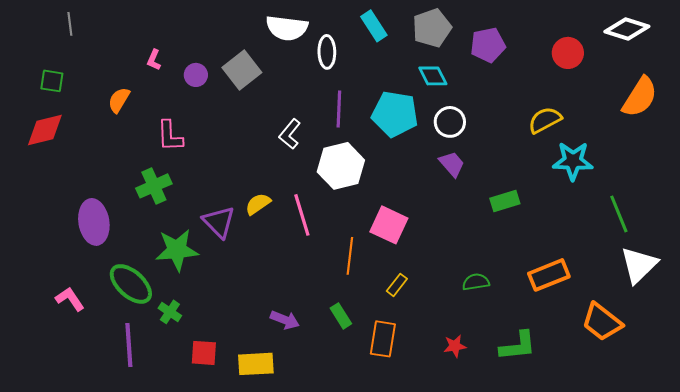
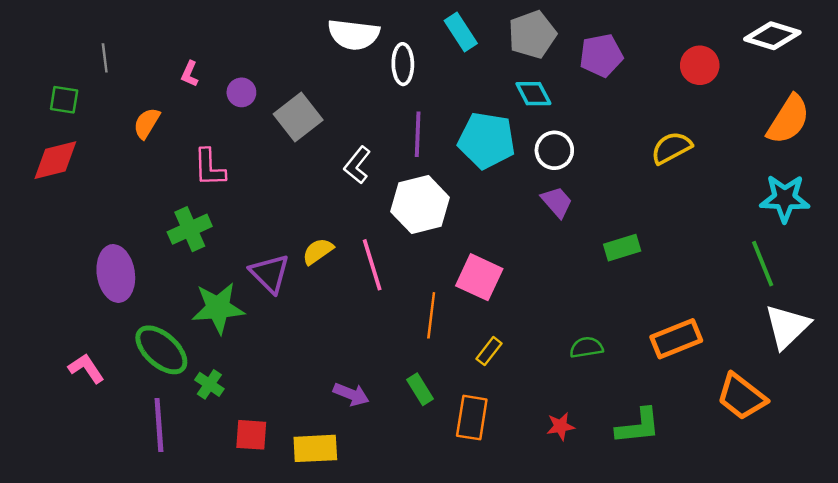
gray line: (70, 24) -> (105, 58), moved
gray square: (242, 70) -> (298, 117), moved
cyan star: (573, 161) -> (785, 198), moved

